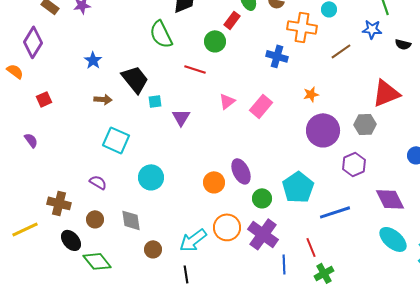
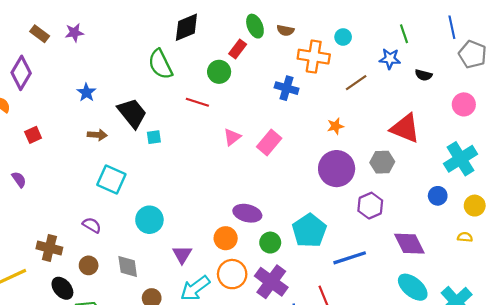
red triangle: (386, 93) -> (405, 128), turned 44
orange star: (311, 94) -> (335, 126), moved
purple triangle: (181, 117) -> (182, 255), moved
purple ellipse: (241, 171) -> (247, 213), turned -50
orange circle: (214, 182) -> (226, 238), moved

